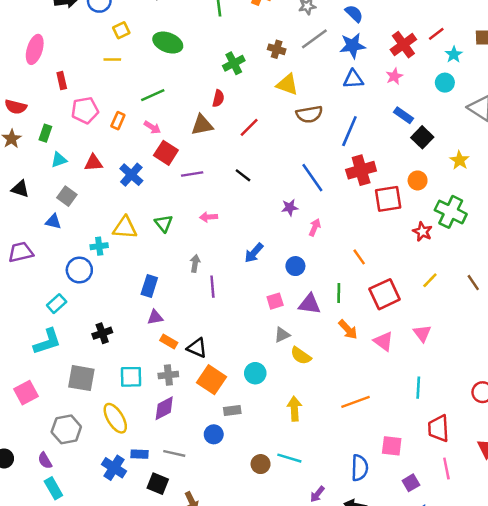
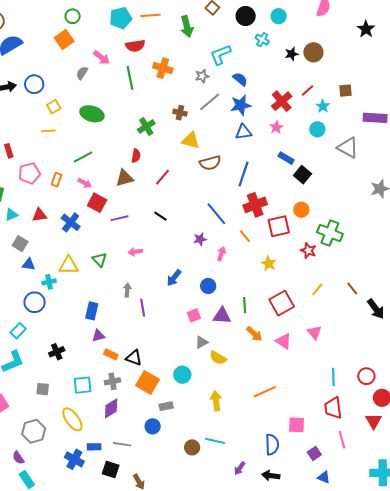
yellow star: (460, 160) -> (269, 264), moved
blue triangle: (53, 222) -> (29, 264), moved
orange line: (359, 257) -> (245, 236), moved
gray square: (81, 378) -> (43, 389), size x0.6
cyan line: (418, 388) -> (333, 377), moved

